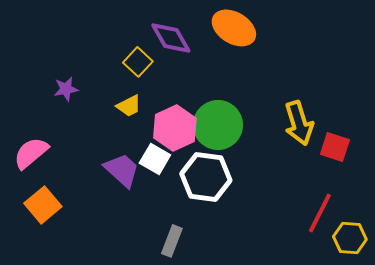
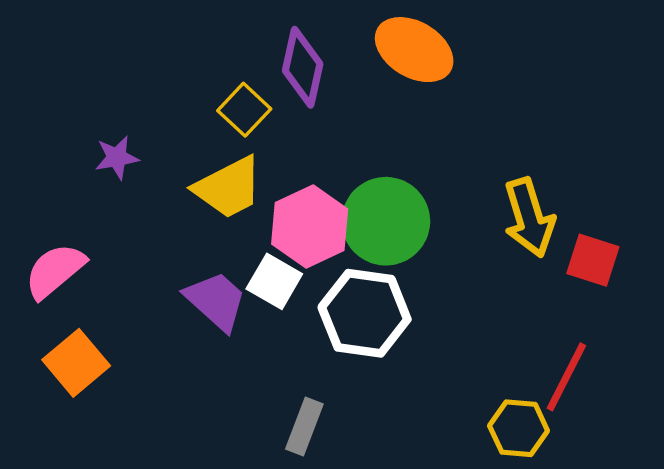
purple diamond: (171, 38) -> (303, 67), turned 42
yellow trapezoid: (129, 106) -> (228, 188), size x1.6
yellow hexagon: (350, 238) -> (519, 428), moved

